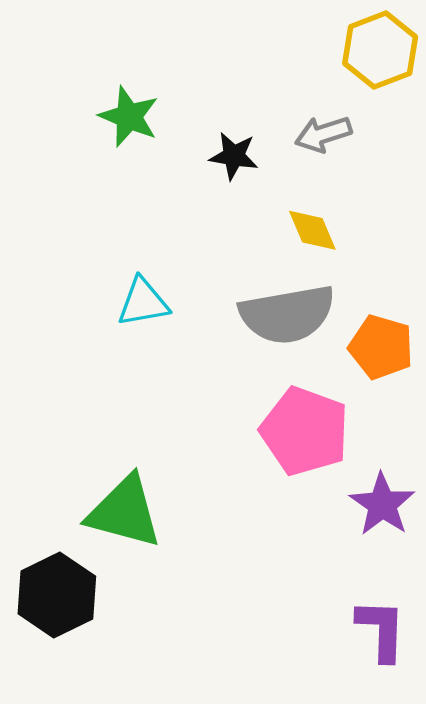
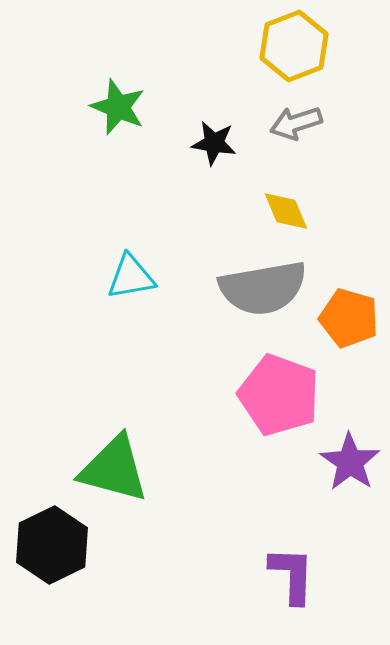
yellow hexagon: (380, 50) -> (294, 46), moved
purple L-shape: (381, 630) -> (292, 575), moved

